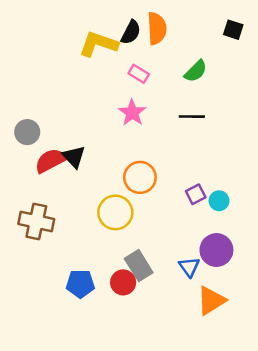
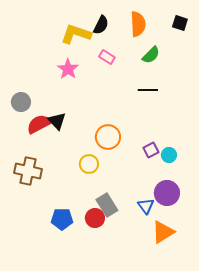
orange semicircle: (157, 28) -> (138, 24), moved
pink star: (132, 113) -> (68, 69), moved
yellow circle: (115, 212) -> (89, 164), size x0.7

